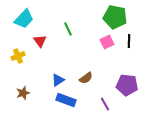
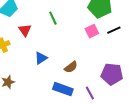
black line: (129, 41) -> (114, 30), turned 64
blue triangle: (58, 80) -> (41, 58), moved
blue rectangle: (66, 100) -> (63, 89), moved

